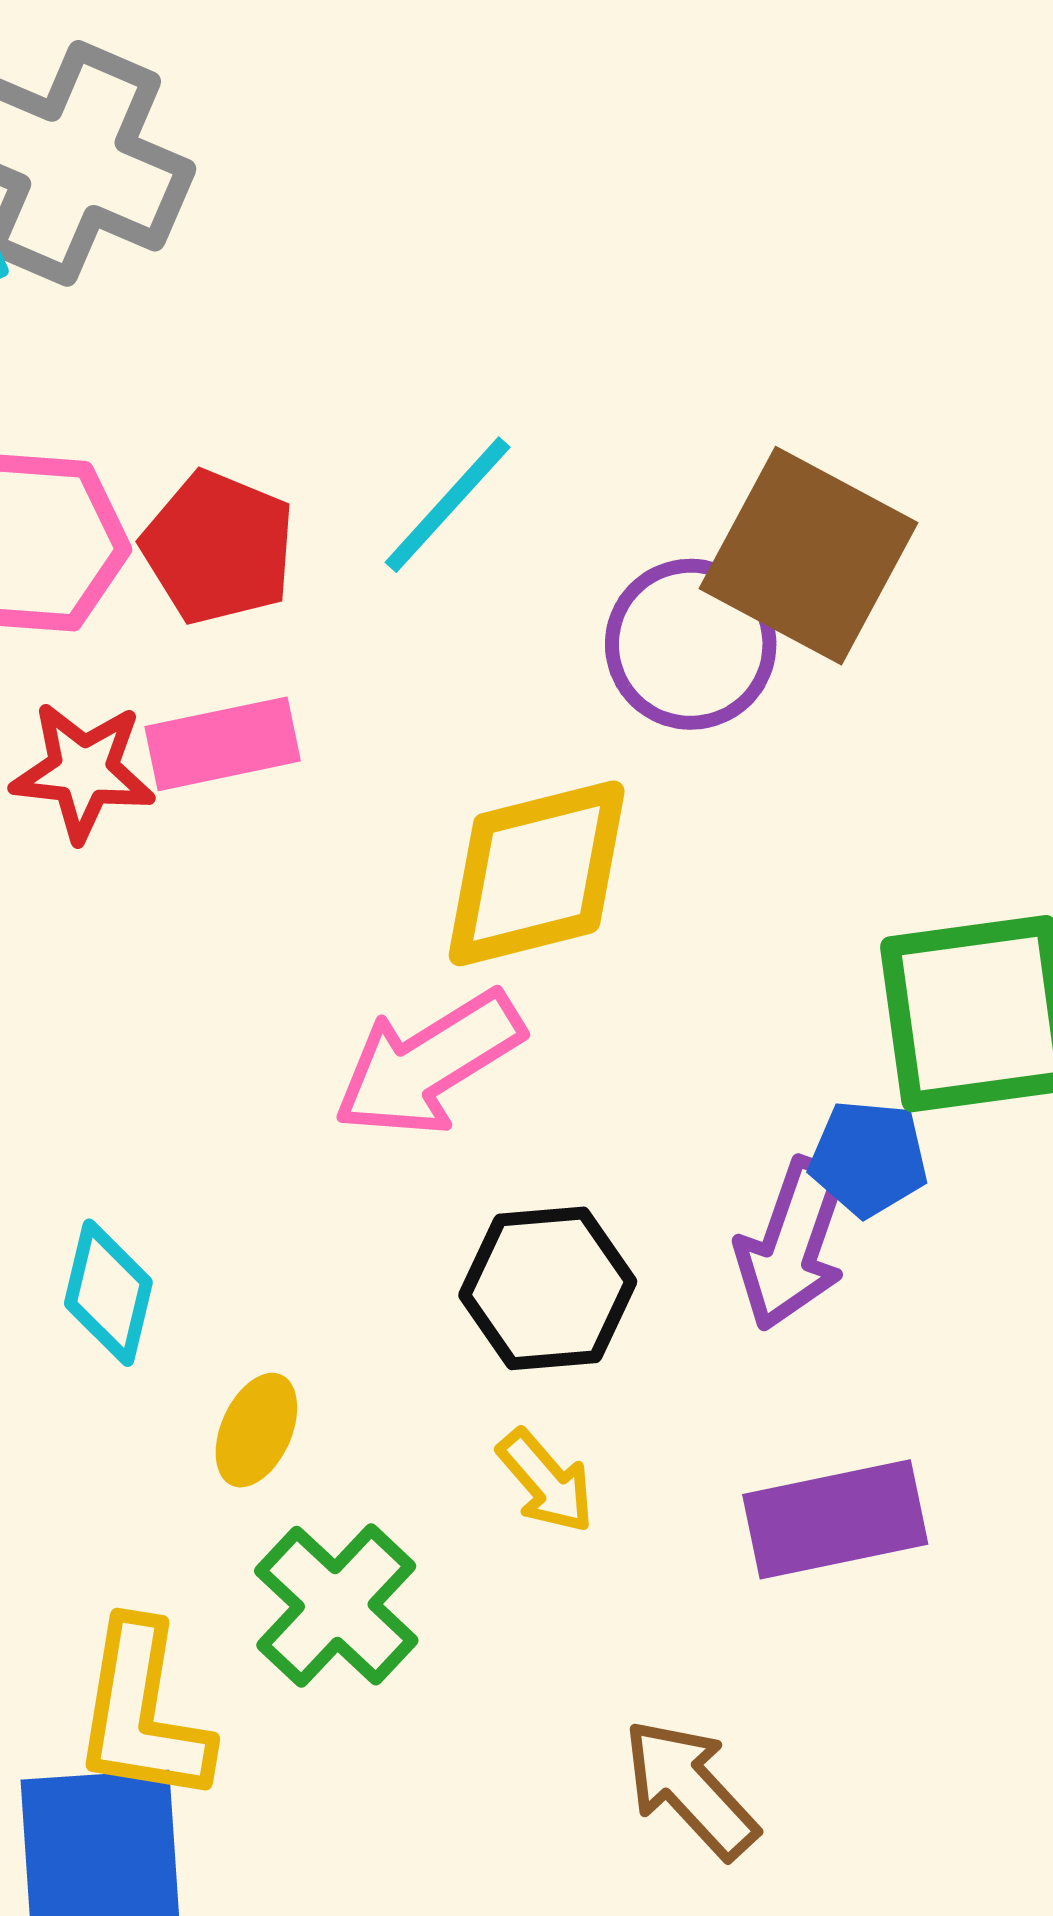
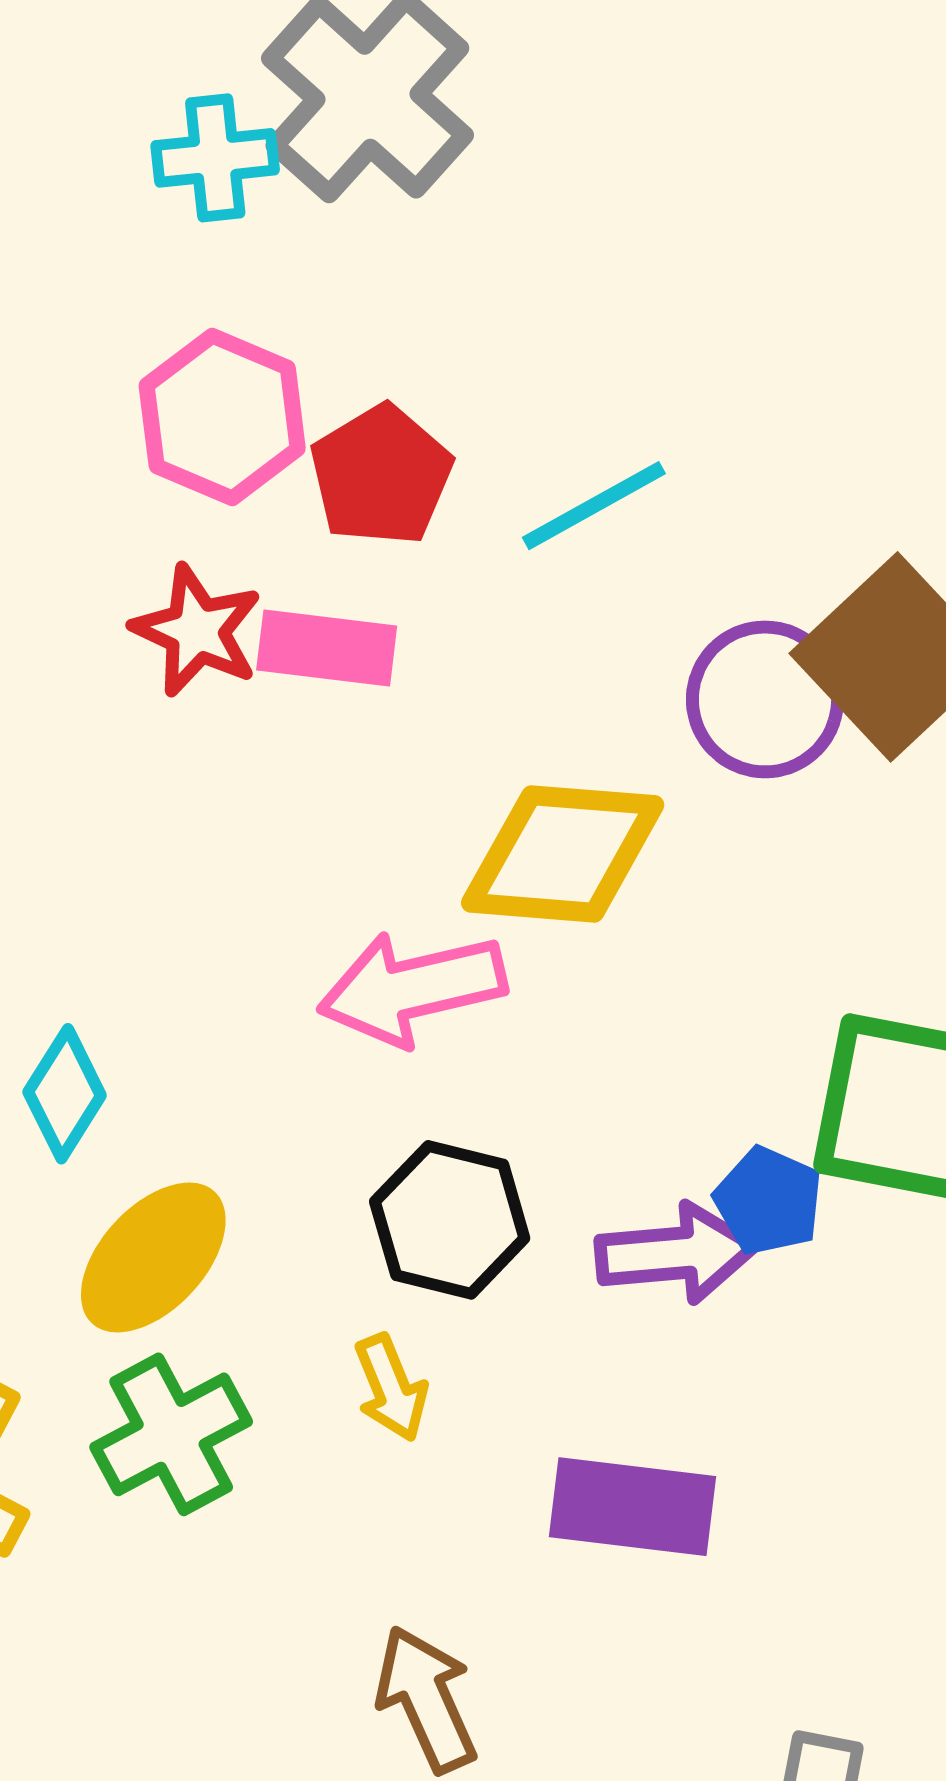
purple arrow: (792, 1244) -> (676, 1253), turned -133
yellow ellipse: (256, 1430) -> (153, 1257), size x1.6

